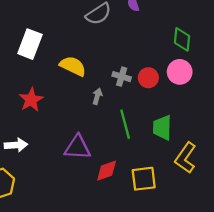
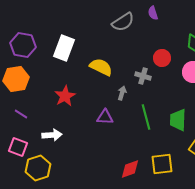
red circle: (148, 78) -> (162, 58), moved
purple triangle: (78, 147) -> (105, 117), moved, size x0.7
red diamond: (107, 171) -> (130, 169), moved

